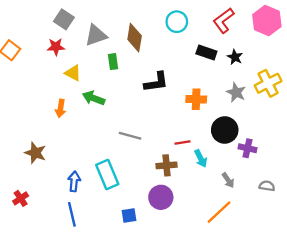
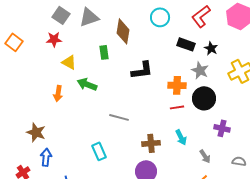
gray triangle: (96, 35) -> (89, 17), moved
gray star: (236, 92) -> (200, 70), moved
black circle: (225, 130) -> (204, 98), moved
red line: (182, 143) -> (177, 107), moved
cyan rectangle: (107, 174) -> (99, 151), size x0.7
blue arrow: (74, 181) -> (46, 157), moved

